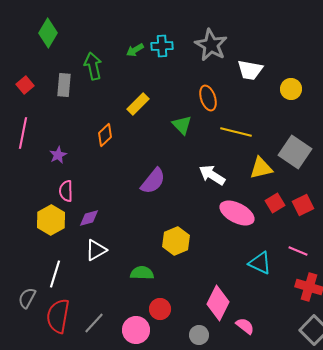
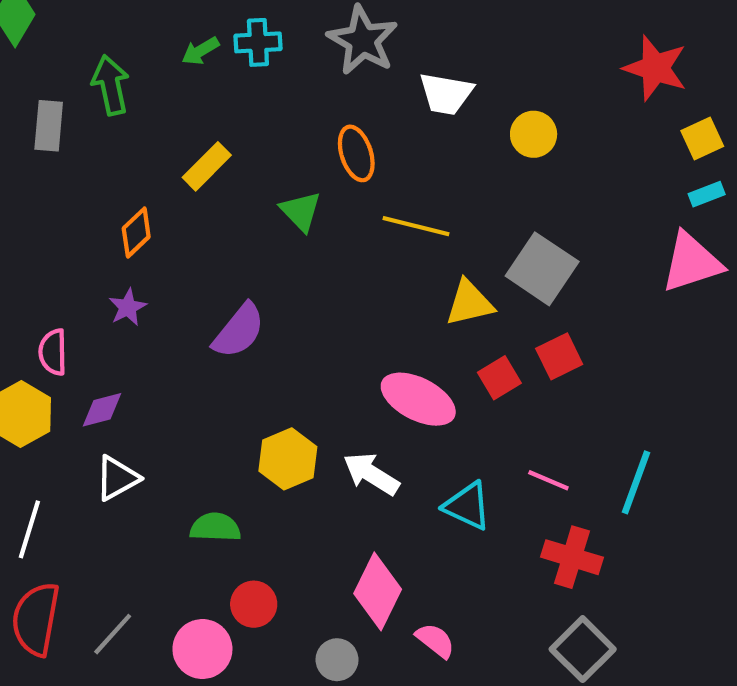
purple star: (58, 155) -> (128, 307), moved
white arrow: (212, 175) -> (371, 474), moved
red square: (303, 205) -> (559, 356), moved

